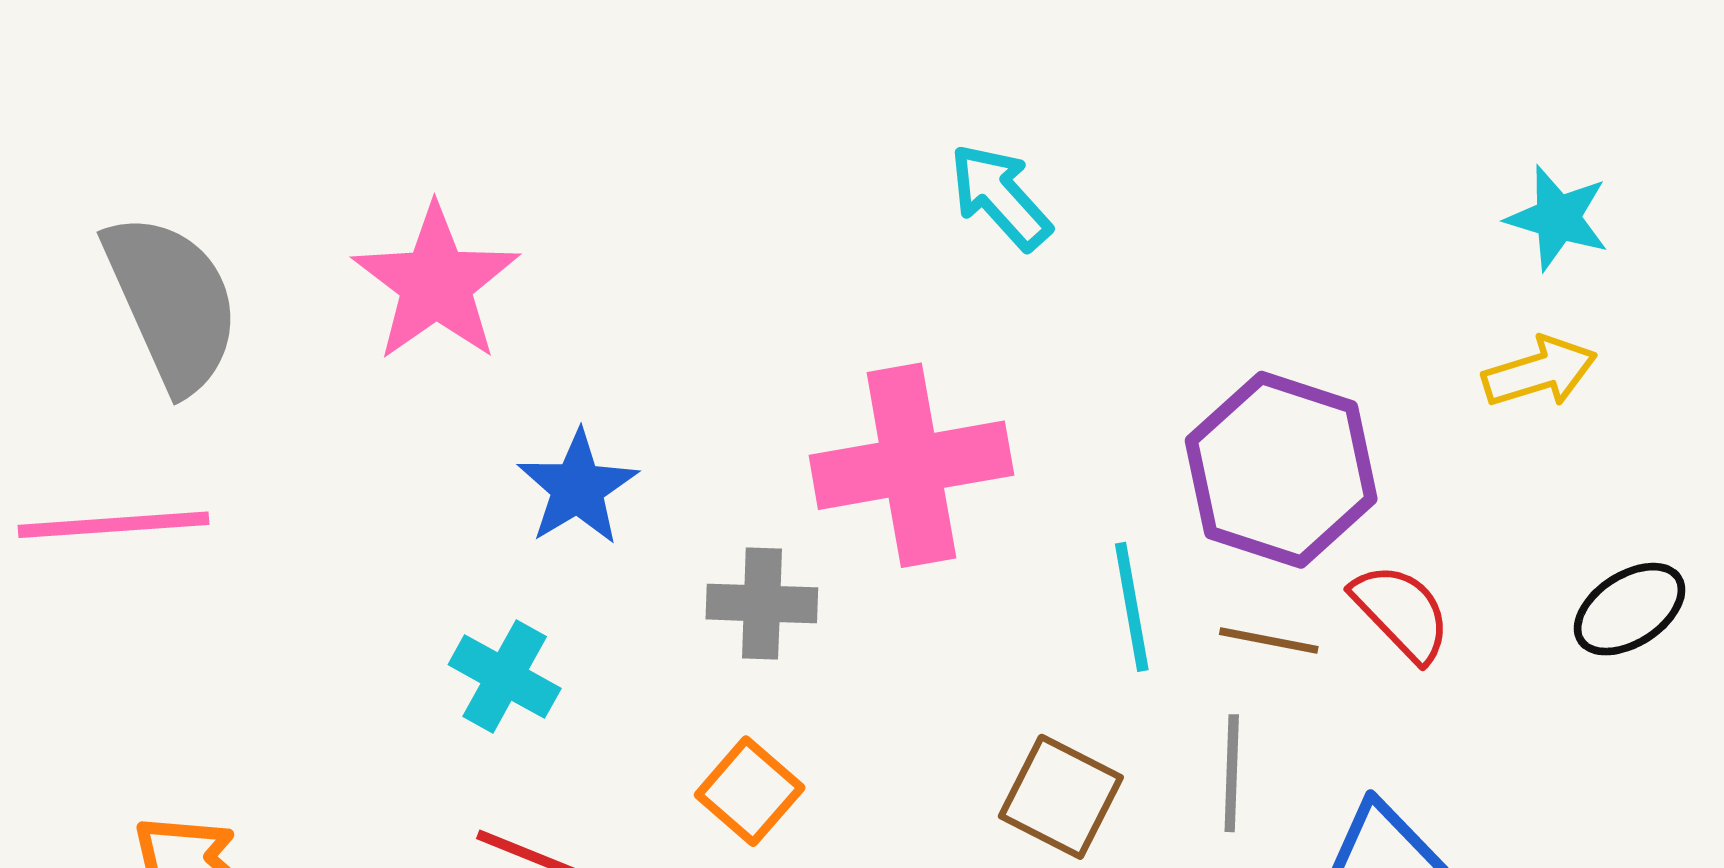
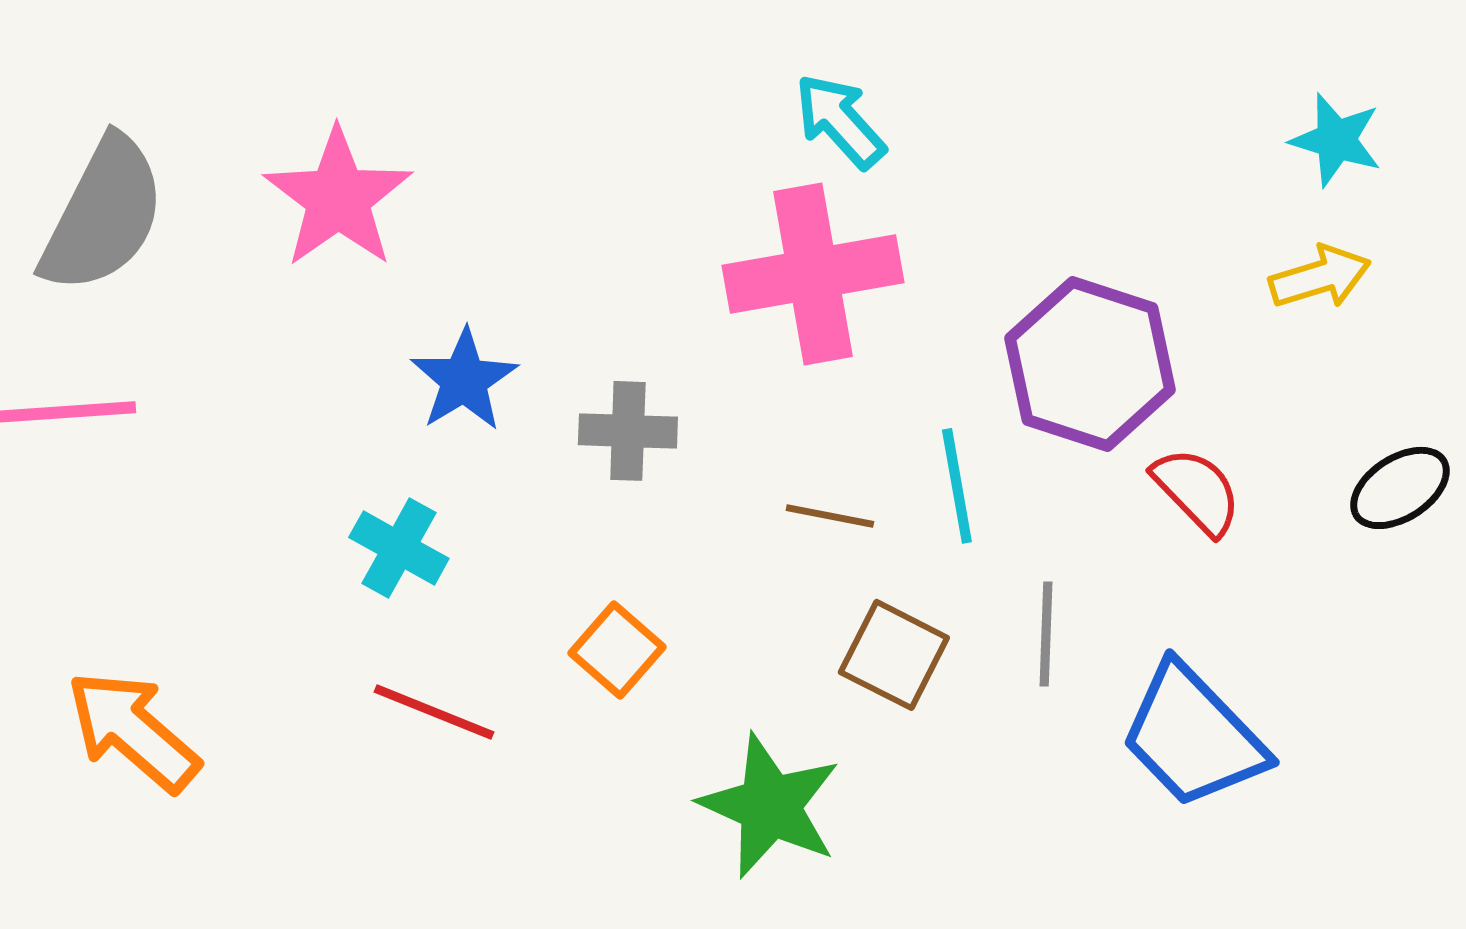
gray semicircle: (172, 302) -> (103, 215), turned 51
pink cross: (911, 465) -> (813, 274), moved
gray cross: (762, 603) -> (628, 431), moved
brown line: (1269, 641) -> (830, 516), moved

